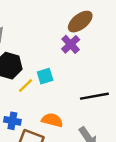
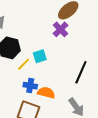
black line: (94, 96) -> (81, 72), turned -55
blue cross: (12, 121) -> (30, 86), moved

